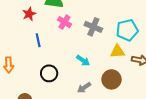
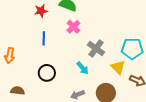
gray cross: (93, 27) -> (96, 48), moved
yellow triangle: (117, 51) -> (118, 67), turned 35

